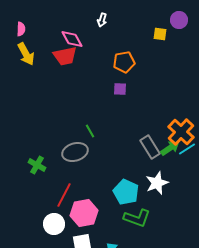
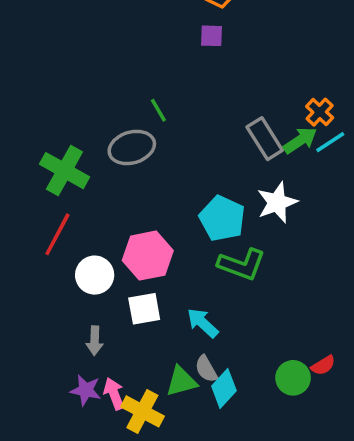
orange cross: (181, 132) -> (320, 112), size x0.6
green cross: (37, 165) -> (64, 171), size x1.5
red line: (64, 195) -> (57, 234), moved

